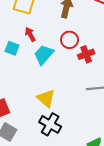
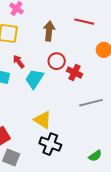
red cross: (86, 54) -> (74, 72), turned -35

